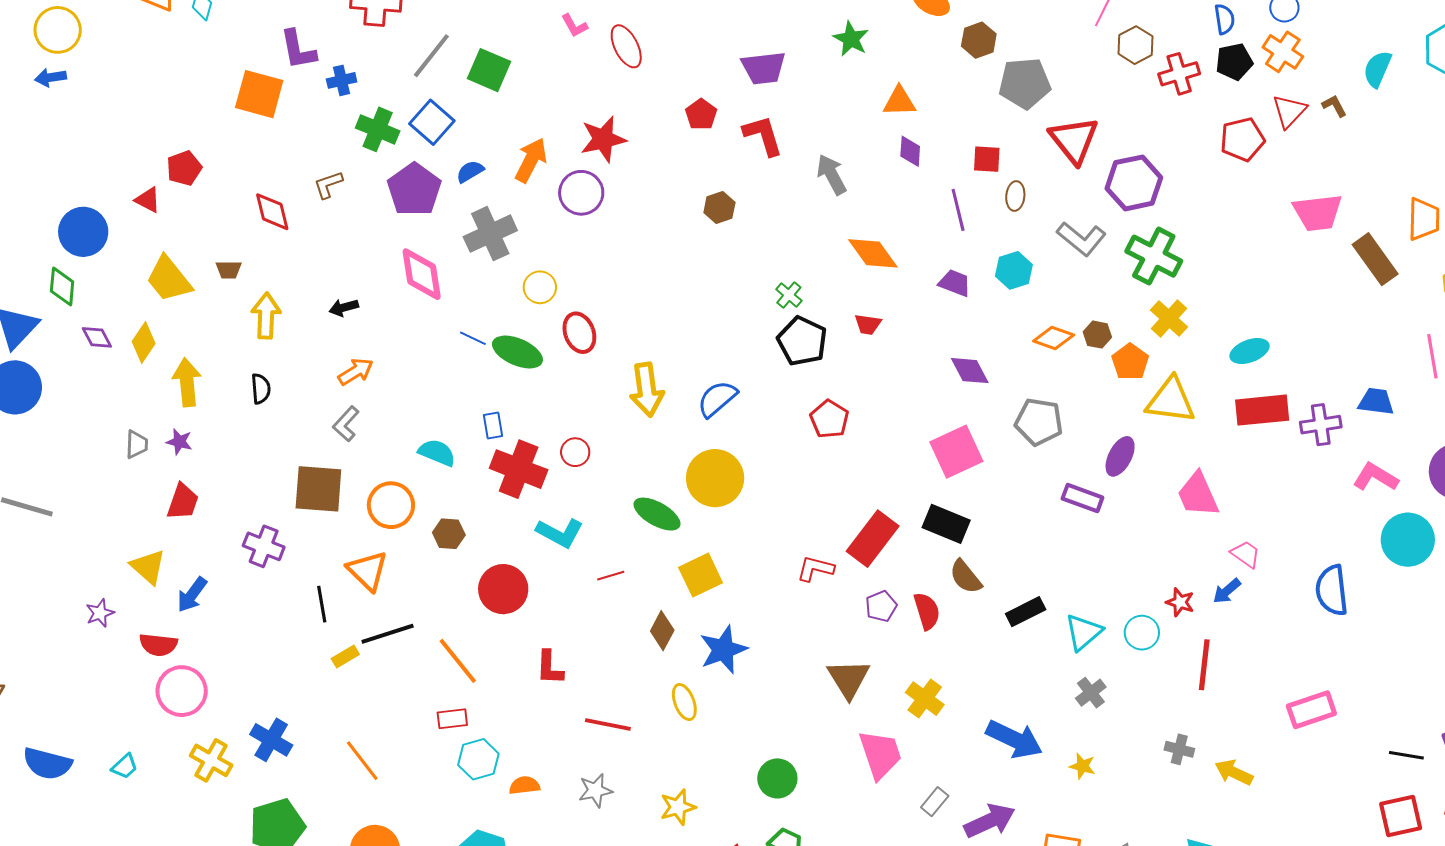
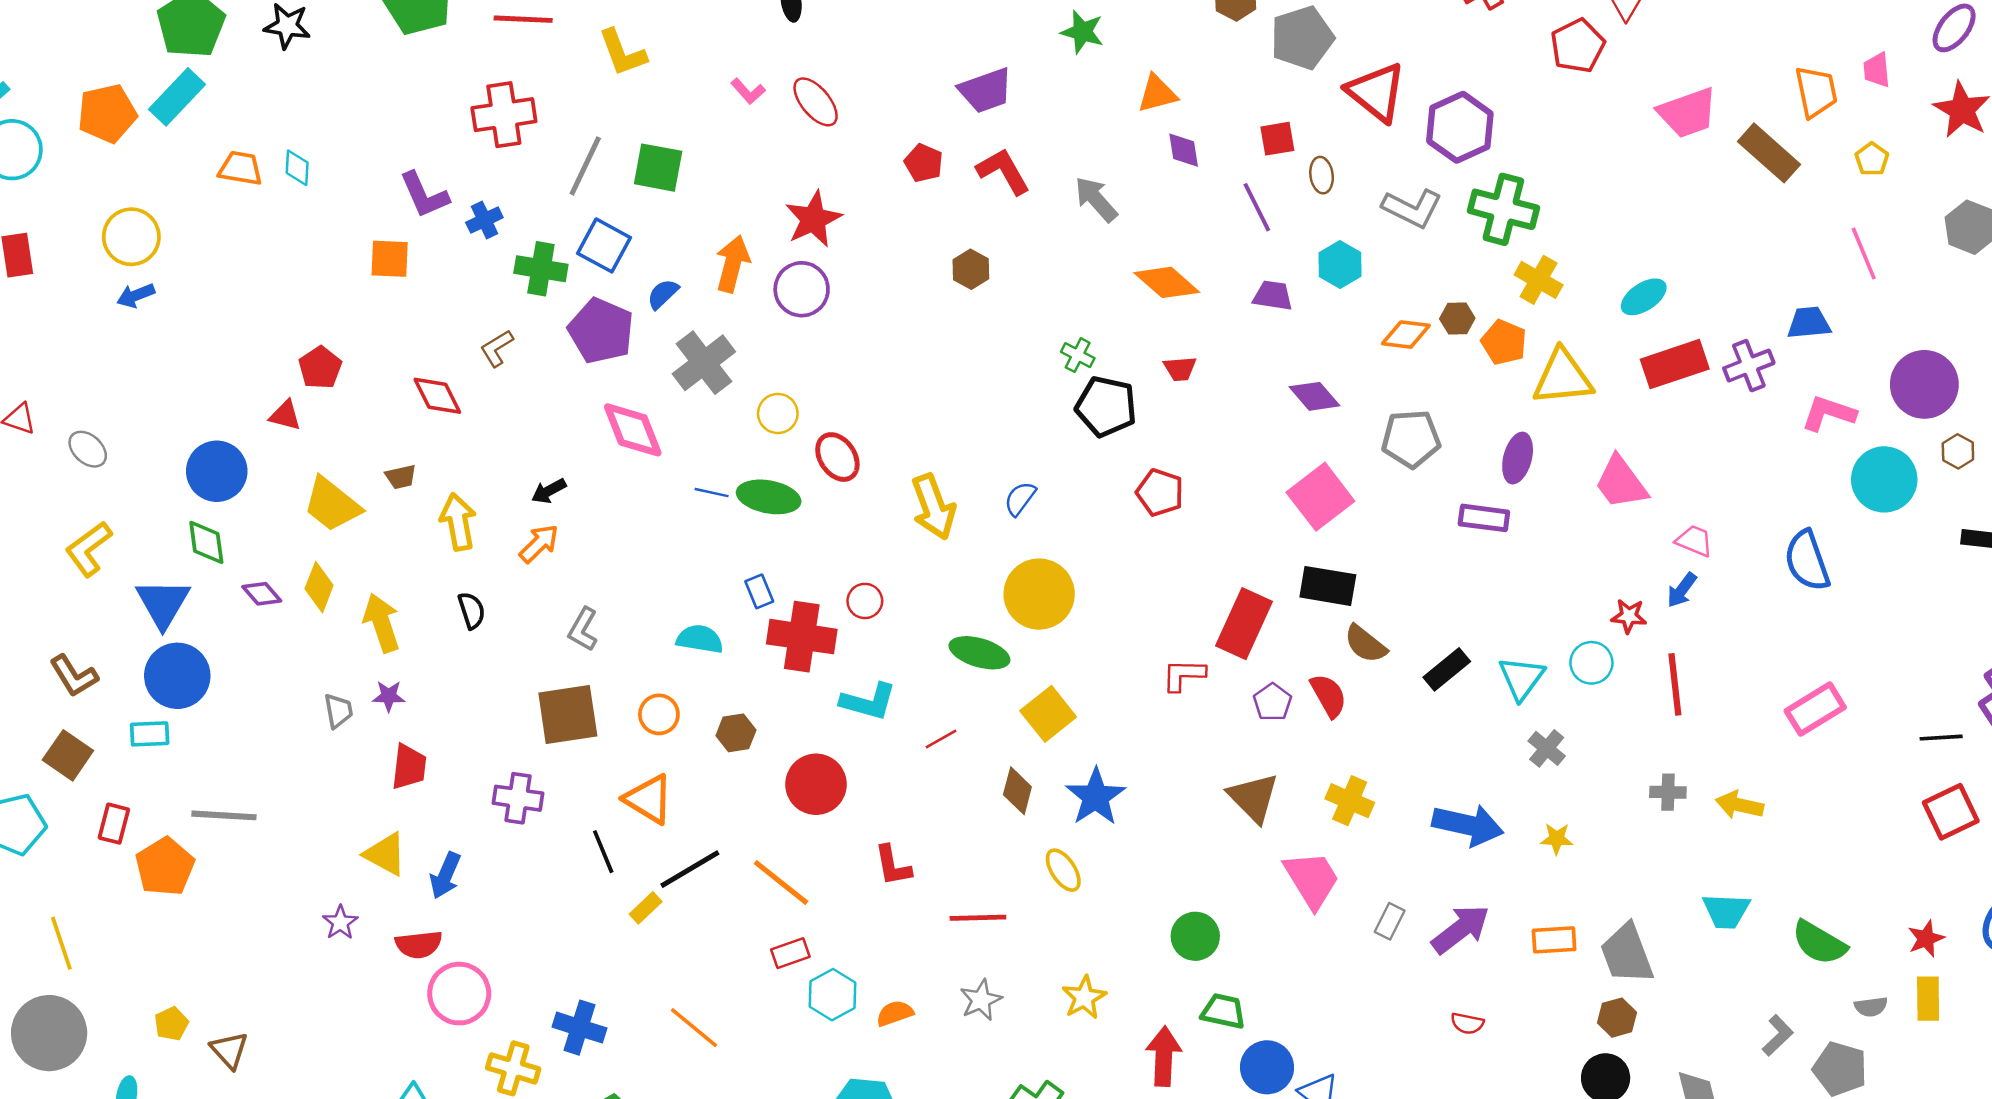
orange square: (259, 94) -> (390, 259), size x0.7
orange arrow: (356, 372) -> (539, 544), moved
blue semicircle: (717, 399) -> (1020, 499), size x0.7
orange circle: (391, 505) -> (659, 714), size x0.7

